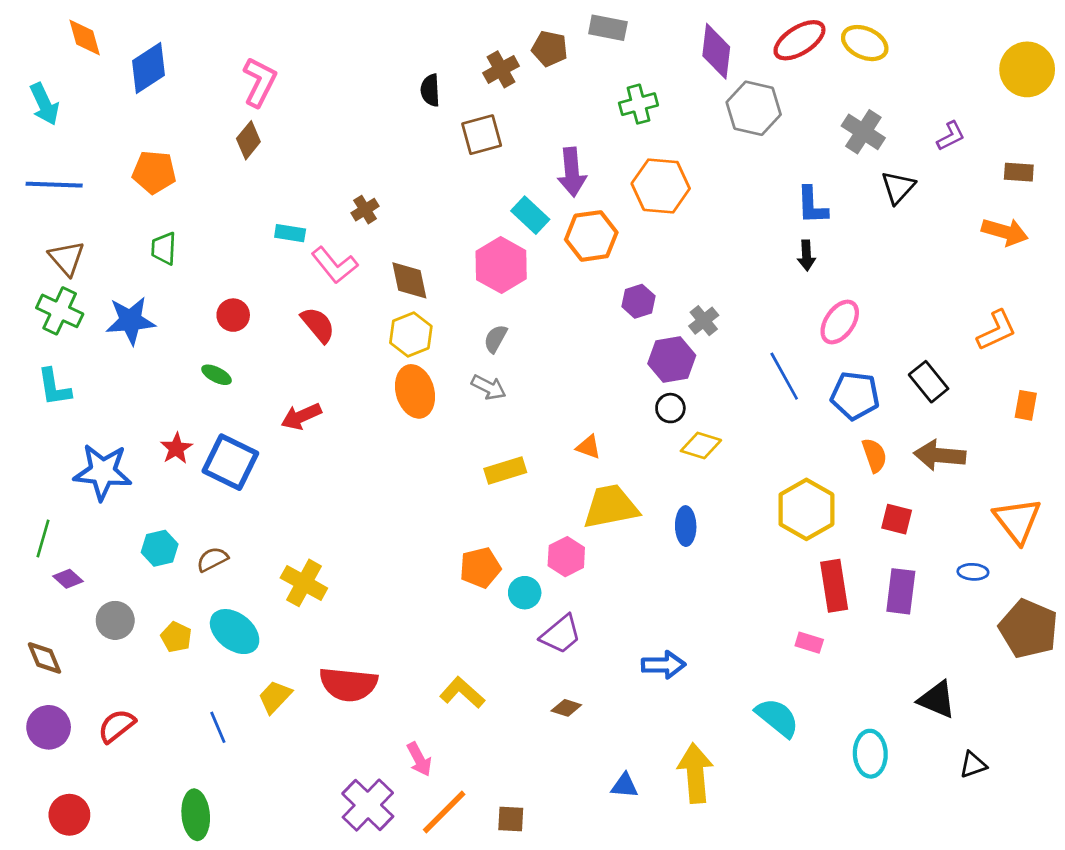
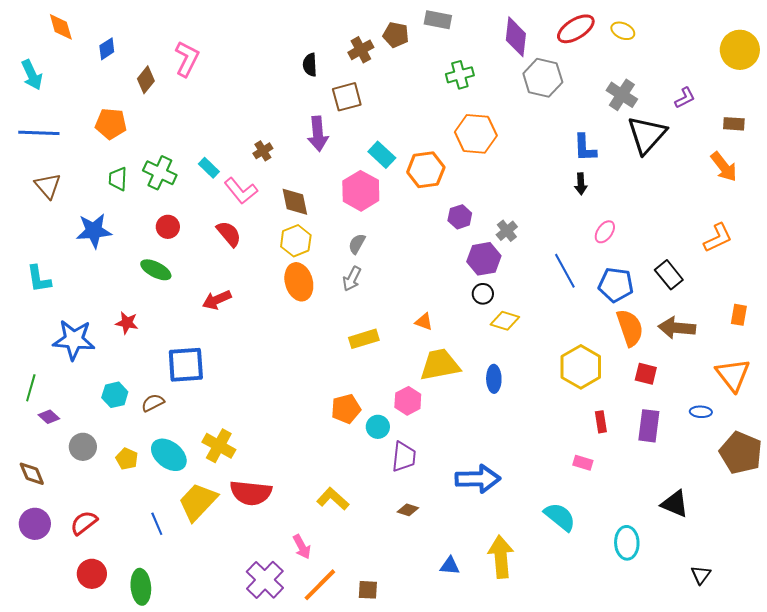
yellow ellipse: (865, 43) -> (623, 31), size x0.7
blue diamond: (149, 68) -> (107, 49), size x0.6
brown diamond: (248, 140) -> (146, 80), moved
purple arrow: (572, 172) -> (318, 134), moved
black triangle: (898, 187) -> (647, 135), size x1.6
orange arrow: (1005, 232) -> (724, 167), turned 36
cyan rectangle: (290, 233) -> (209, 168), turned 35
green cross: (60, 311) -> (160, 173), moved
pink ellipse: (840, 322) -> (605, 232), size x0.7
green ellipse: (217, 375) -> (156, 270), size x1.4
gray arrow: (489, 387) -> (352, 279), turned 90
orange rectangle: (1026, 405) -> (739, 315), moved
red star: (176, 448) -> (127, 323), turned -30
orange semicircle: (874, 455) -> (630, 328), size x1.5
blue square: (230, 462) -> (186, 365), moved, turned -30
yellow cross: (304, 583) -> (219, 446), moved
red rectangle: (834, 586) -> (601, 422), size x0.6
purple trapezoid: (561, 634) -> (404, 457), turned -44
blue arrow: (663, 665) -> (478, 479), size x1.4
yellow trapezoid: (275, 697) -> (198, 502), size x1.6
black triangle: (973, 765) -> (701, 575), moved, turned -35
red circle: (69, 815) -> (92, 574), moved

